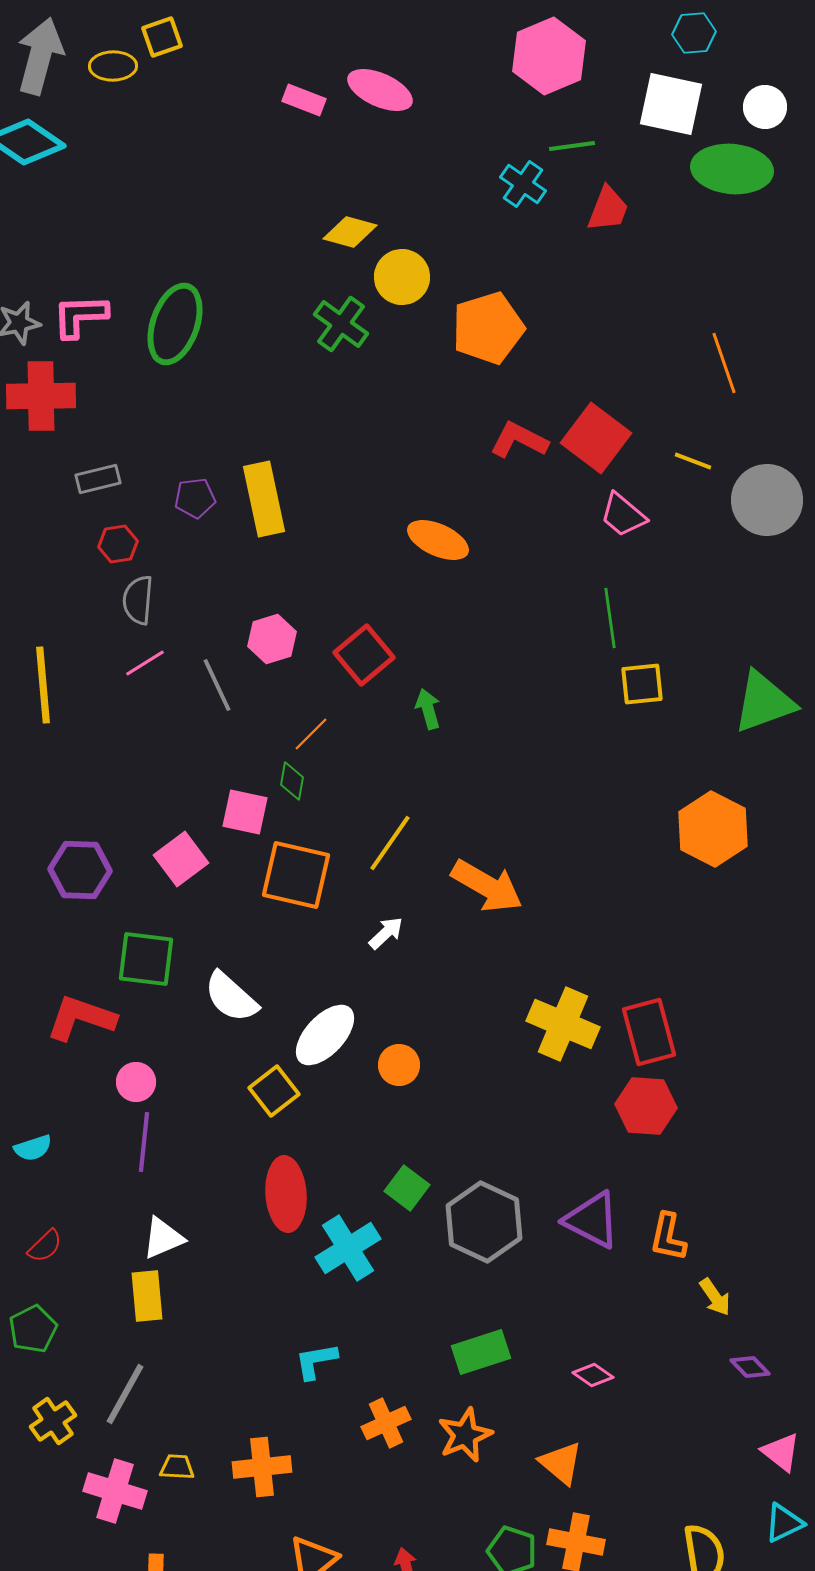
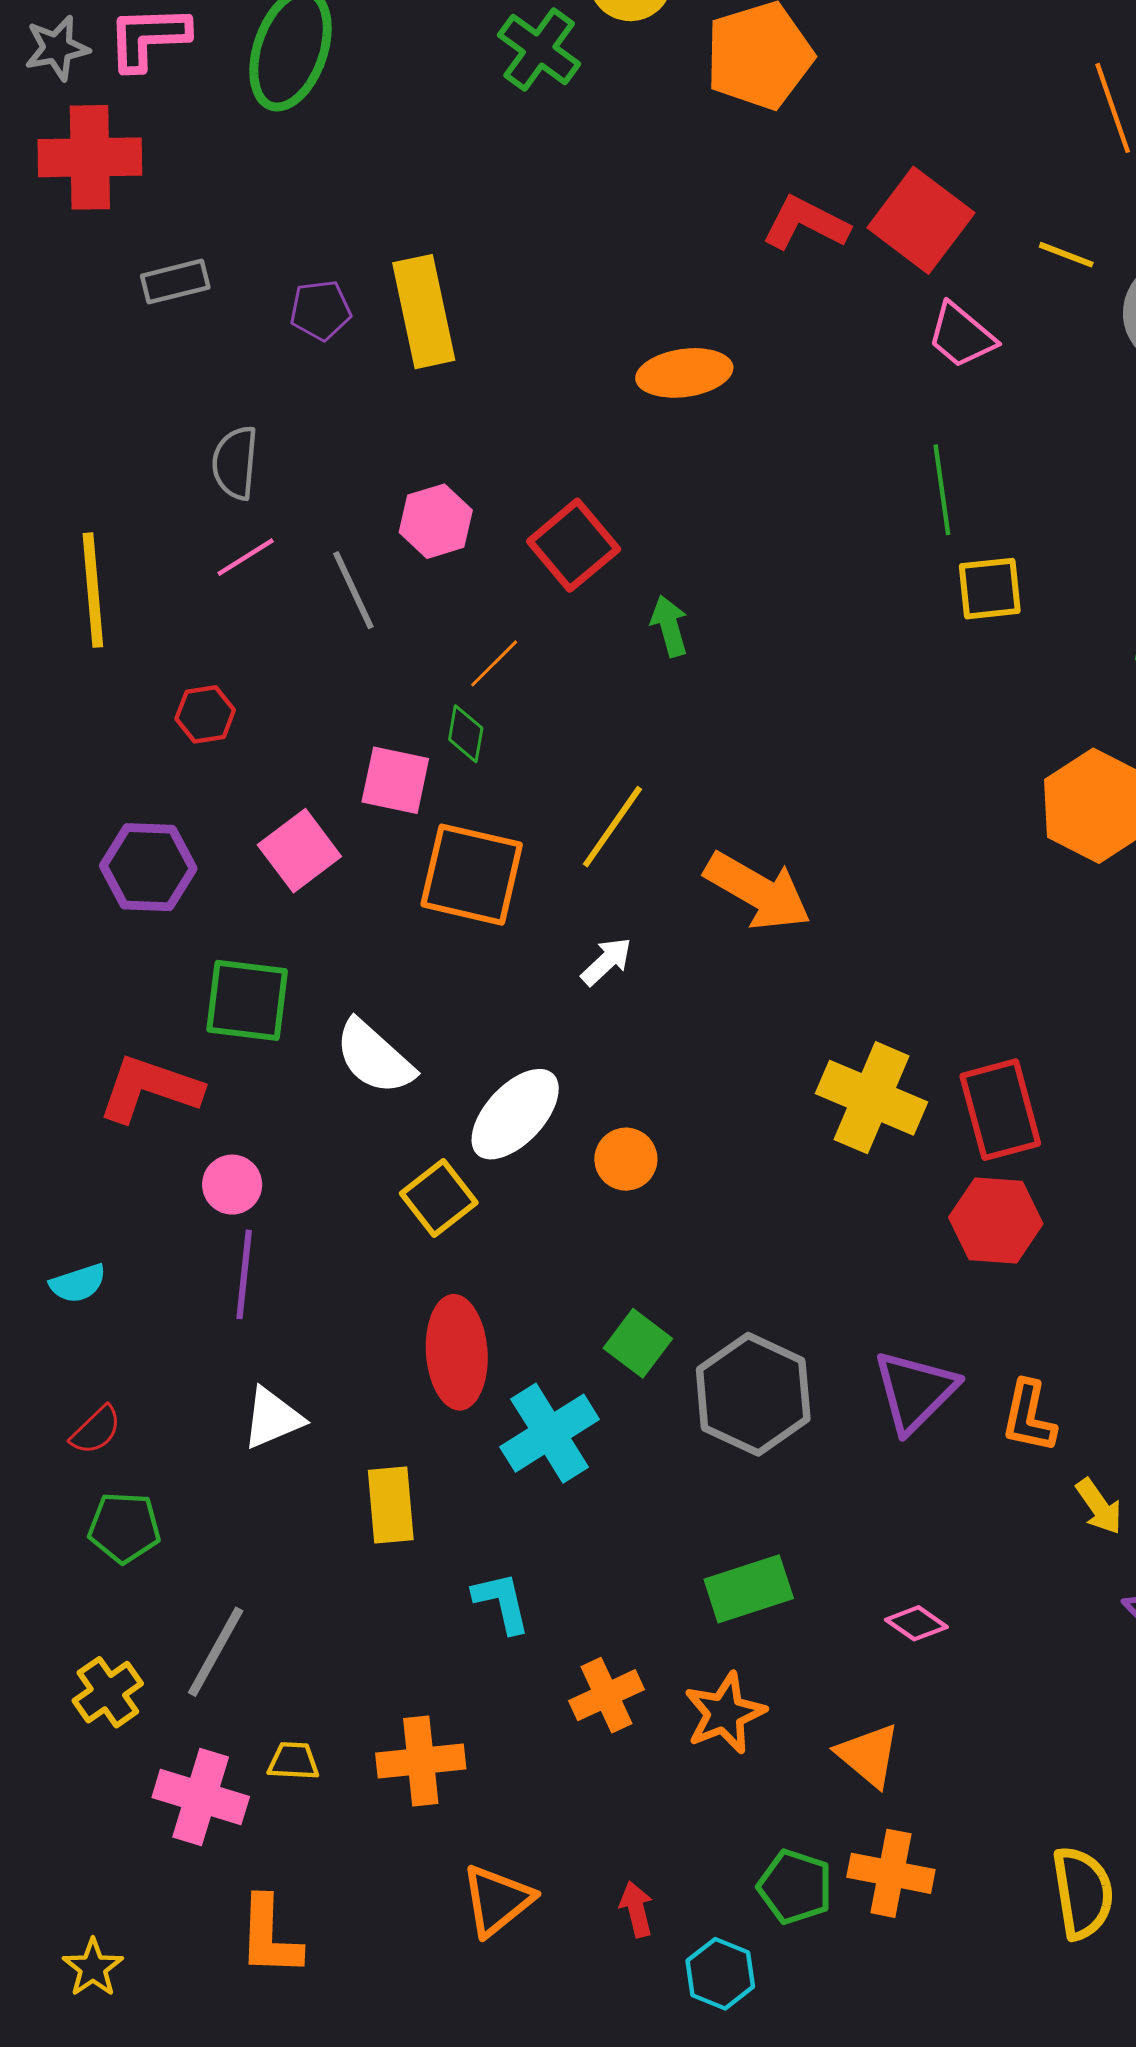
orange ellipse: (438, 540) -> (684, 373), turned -32
red hexagon: (118, 544) -> (205, 714), moved
purple triangle: (592, 1220) -> (915, 1391), turned 48
yellow rectangle: (147, 1296) -> (391, 1505), moved
green pentagon: (33, 1329) -> (124, 1527), moved, turned 30
cyan L-shape: (316, 1361) -> (502, 1602), turned 87

